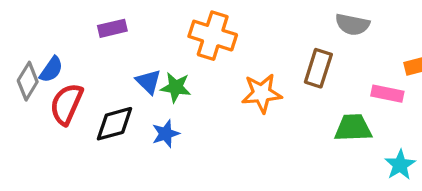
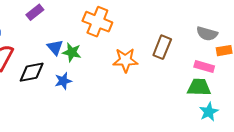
gray semicircle: (352, 24) -> (207, 34), moved
purple rectangle: (112, 28) -> (35, 12), turned -30
green trapezoid: (353, 128) -> (199, 87), moved

